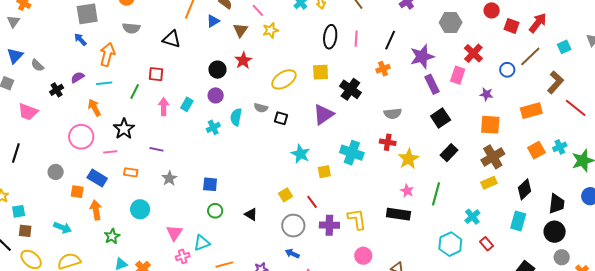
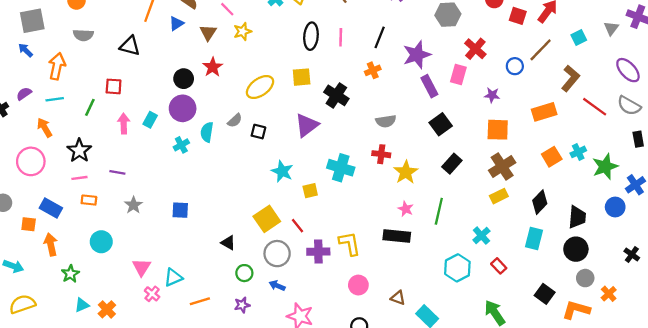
purple circle: (216, 95) -> (183, 108), size x1.5
gray semicircle: (261, 108) -> (235, 120), turned -56
pink line: (110, 152) -> (79, 178), moved
yellow square: (286, 195) -> (267, 219), size x1.6
green circle: (215, 211) -> (244, 273), moved
pink cross: (183, 256) -> (152, 294), turned -32

